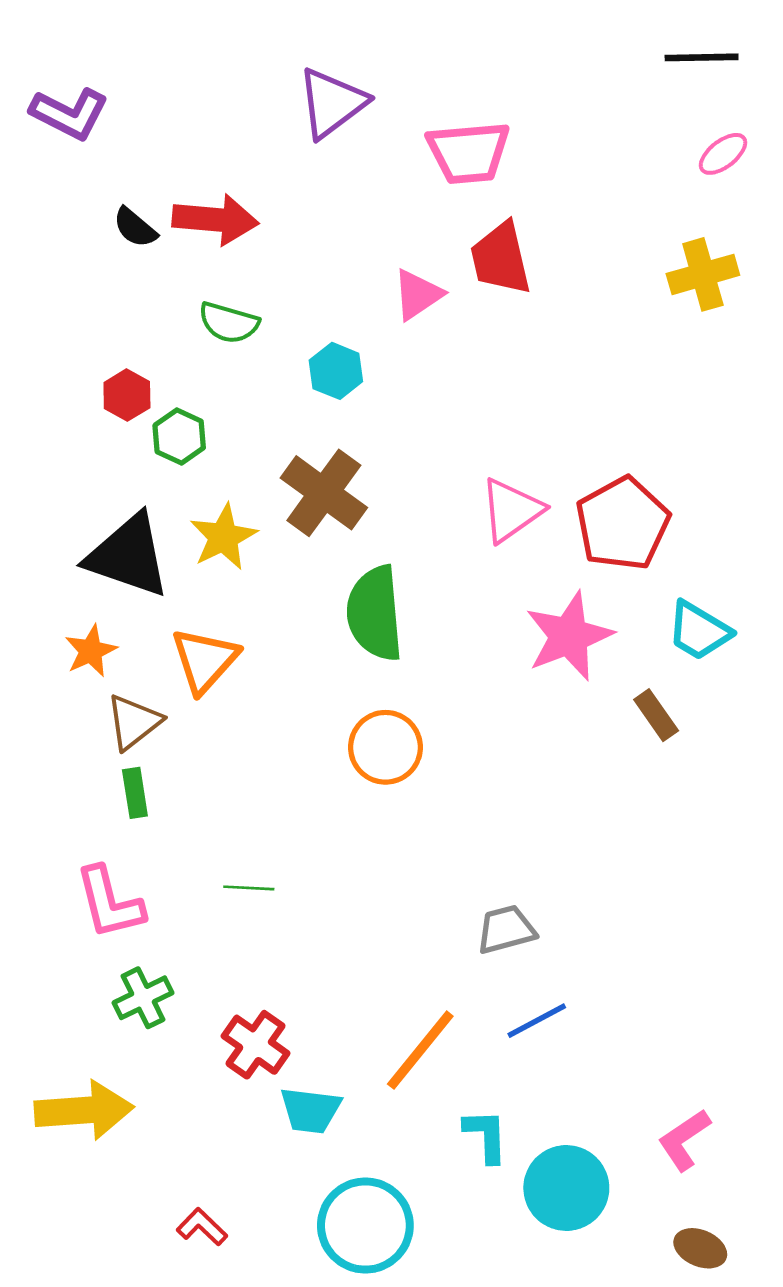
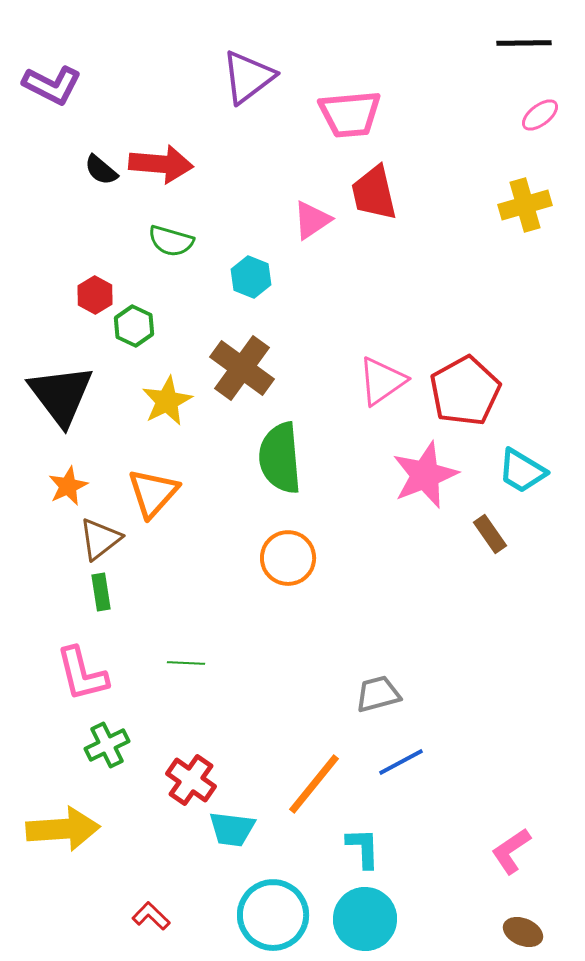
black triangle: (128, 556) -> (61, 395), moved, turned 34
cyan circle: (566, 1188) -> (365, 919), moved

